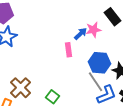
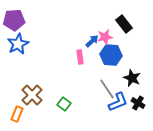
blue hexagon: (100, 63) -> (111, 55), moved

